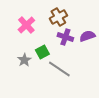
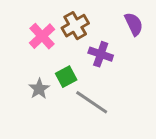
brown cross: (58, 17) -> (75, 26), moved
purple semicircle: (87, 36) -> (134, 24), moved, turned 84

